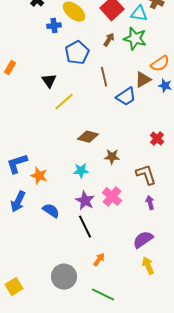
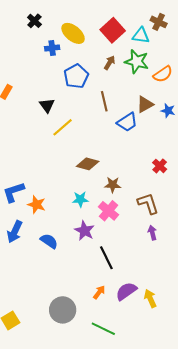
orange semicircle: (160, 64) -> (163, 74), moved
pink cross: (112, 197) -> (109, 211), moved
black line: (85, 227) -> (106, 258), moved
purple semicircle: (143, 240) -> (126, 291), moved

